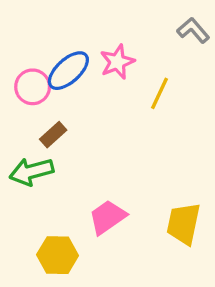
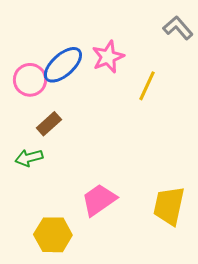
green arrow: (31, 172) -> (29, 158), size x0.7

